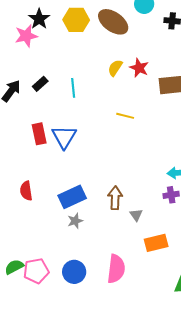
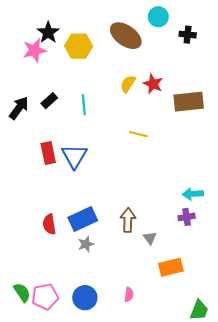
yellow hexagon: (76, 20) -> (79, 46), moved
red semicircle: (26, 191) -> (49, 224), moved
green semicircle: (14, 267) -> (22, 292), turned 84
pink semicircle: (116, 269) -> (129, 295), size x0.5

